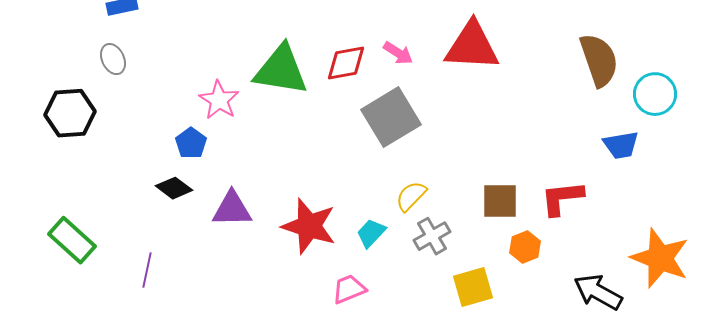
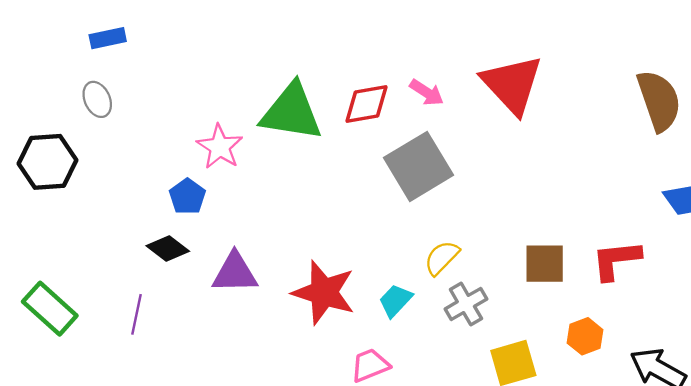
red triangle: (472, 46) -> (512, 84), turned 44
orange hexagon: (525, 247) -> (585, 336), moved
purple line: (147, 270) -> (137, 314), moved

